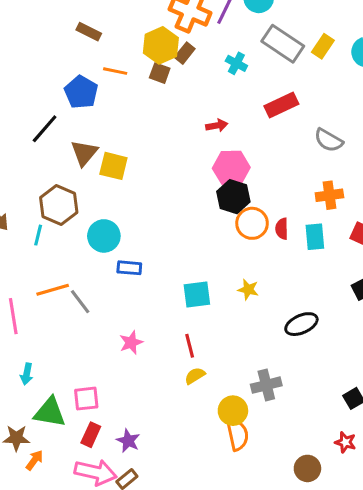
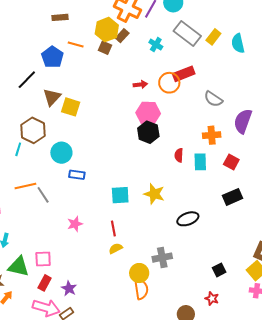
brown rectangle: (89, 32) -> (60, 17), turned -35
orange circle: (252, 223) -> (169, 83), moved
yellow star: (248, 290) -> (154, 194), size x1.5

